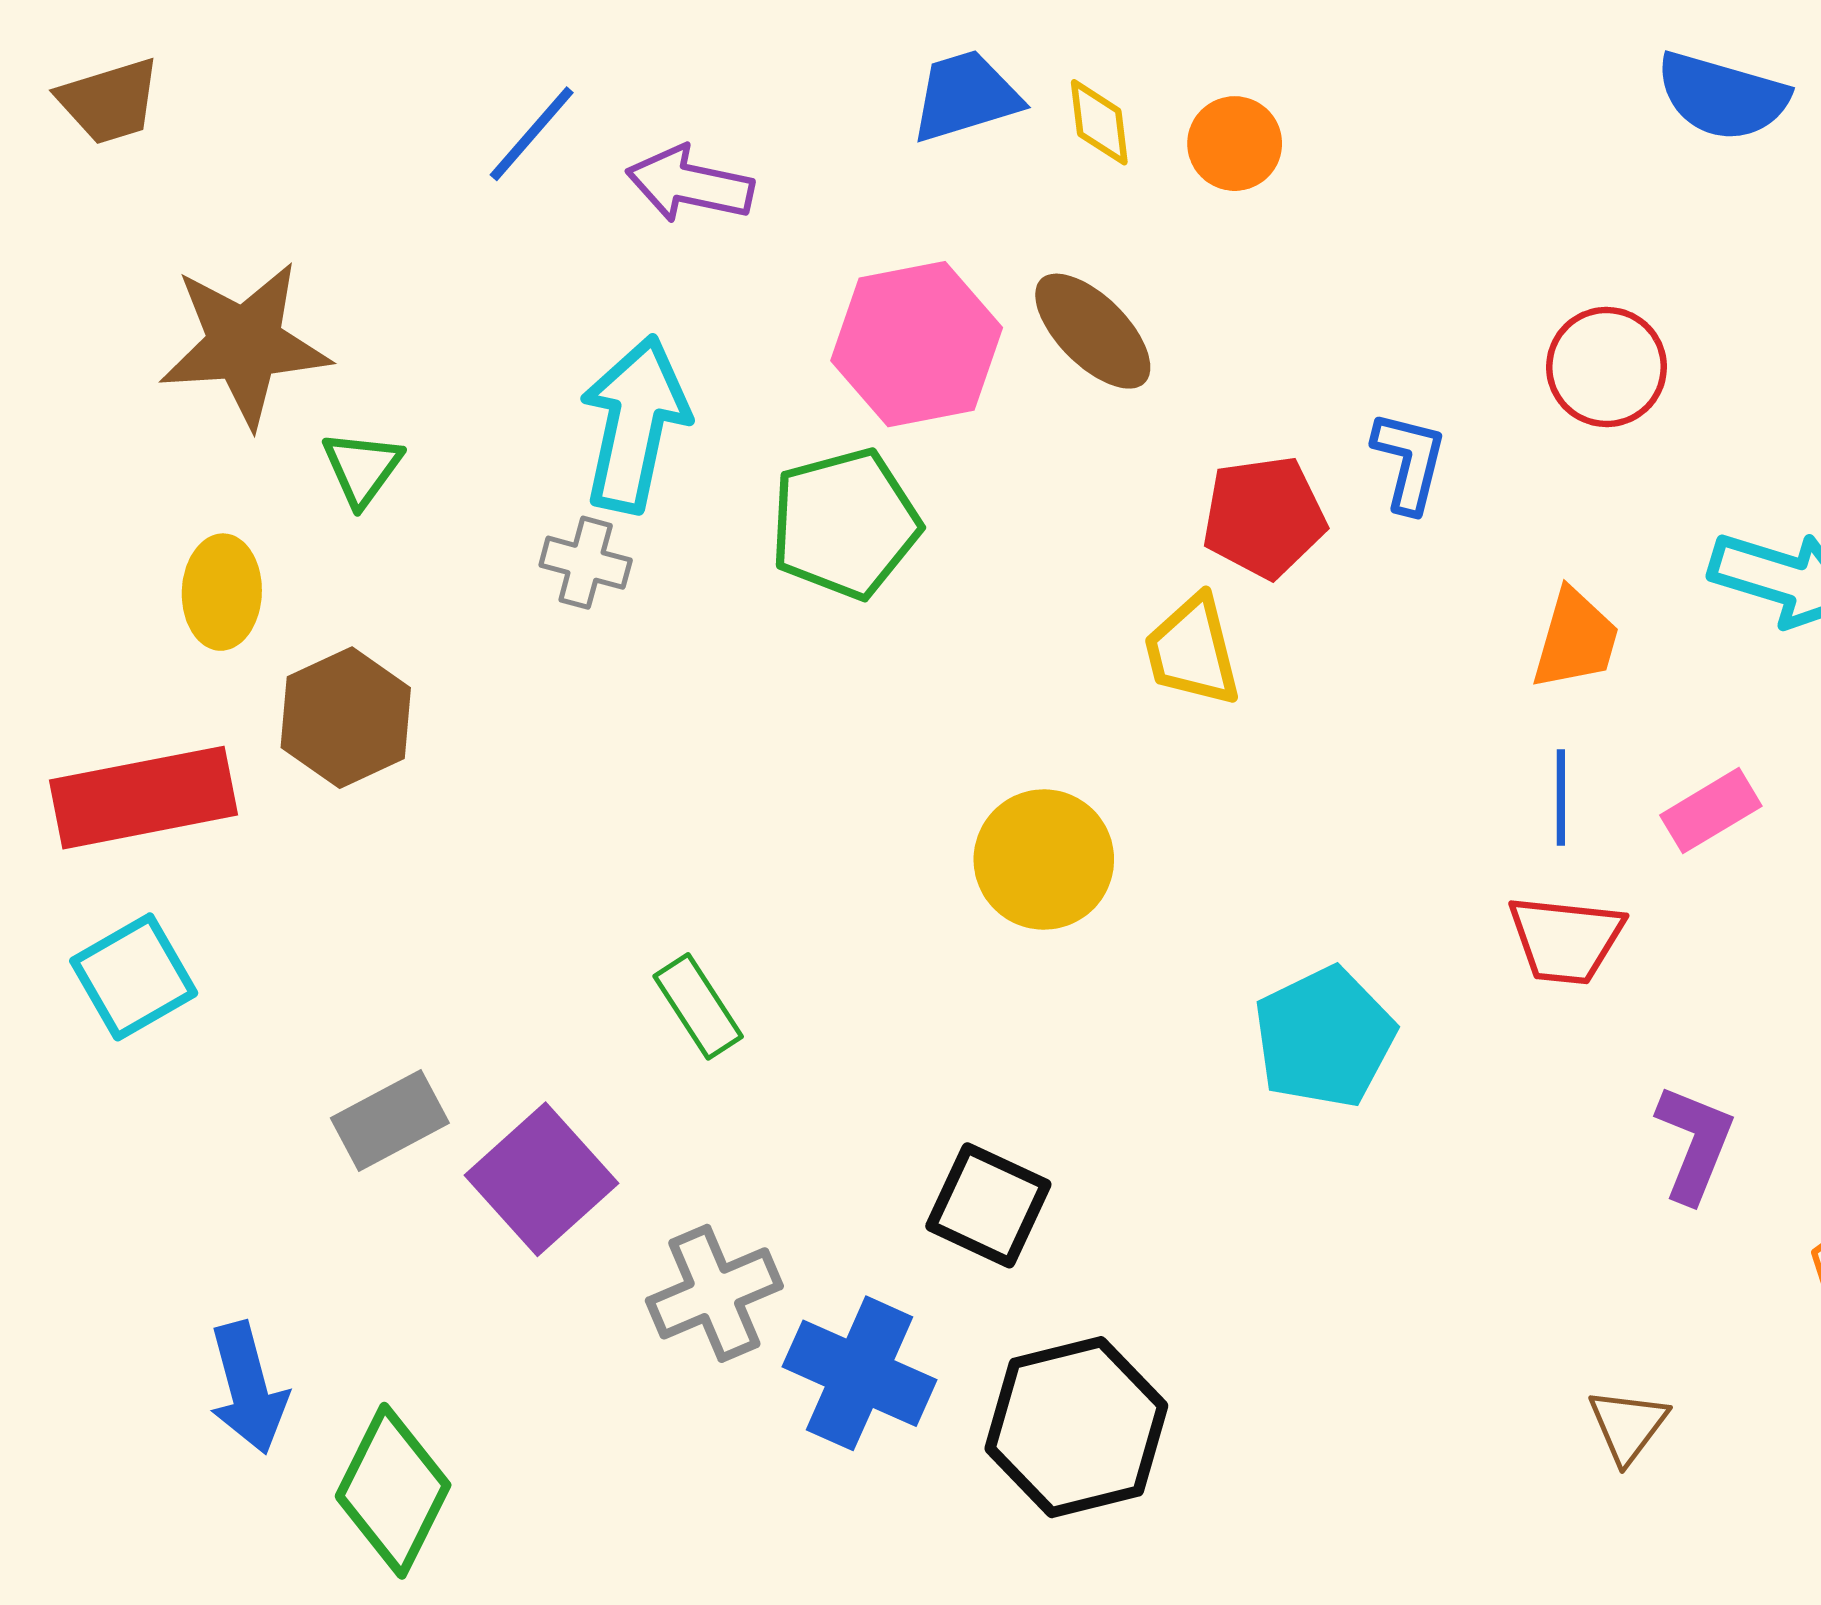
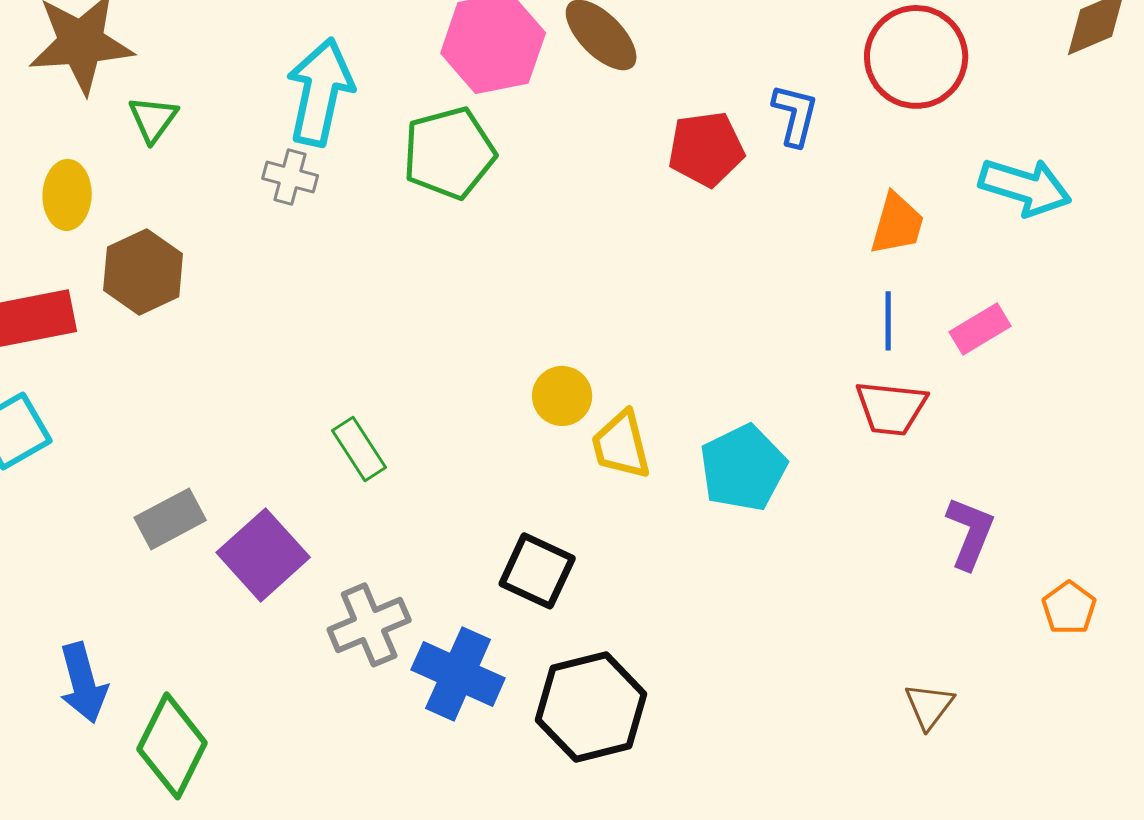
red circle: (1607, 367) -> (916, 57), size x1.4
yellow trapezoid: (1192, 651) -> (621, 445), moved
yellow circle: (1044, 860) -> (562, 396), moved, size x0.7

